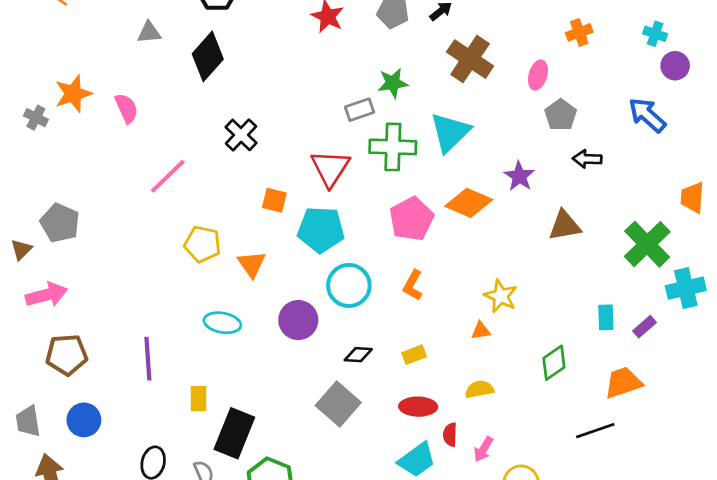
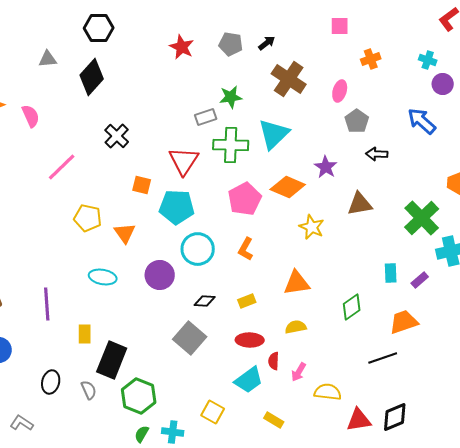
yellow star: (501, 296) -> (312, 227), moved
orange triangle: (481, 331) -> (297, 283), size x1.8

